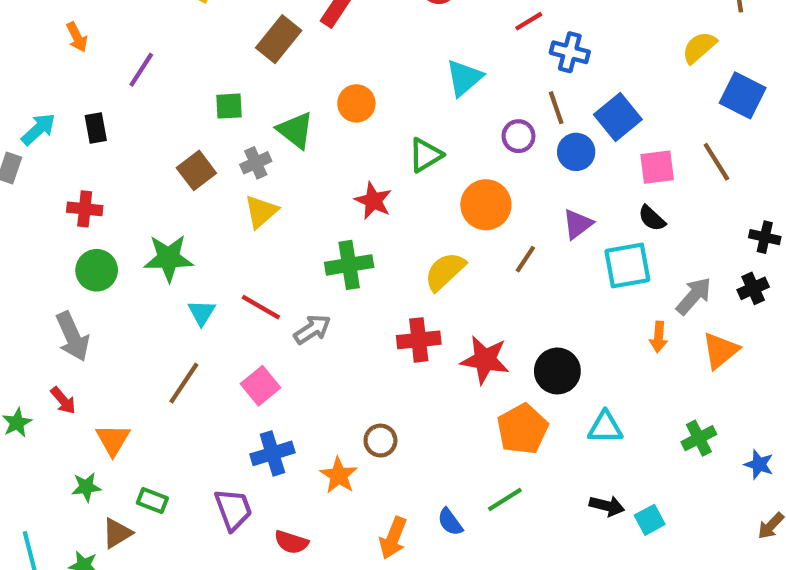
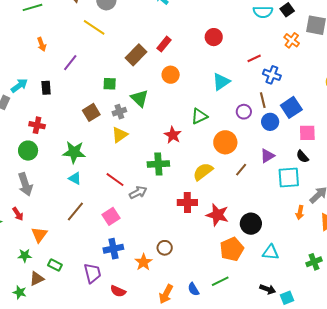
orange circle: (356, 103) -> (171, 75), moved
green circle: (97, 270) -> (28, 151), moved
cyan triangle: (202, 313) -> (75, 178), moved, turned -40

